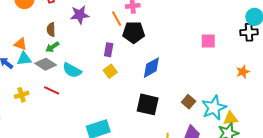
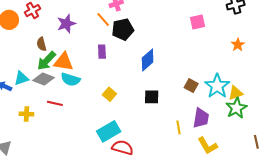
orange triangle: (20, 44) -> (64, 62), moved, size x1.5
green arrow: (52, 47) -> (46, 61), size x1.5
yellow square: (110, 71) -> (109, 94), moved
yellow cross: (22, 95) -> (26, 114), turned 32
black square: (148, 104) -> (152, 97), size x0.7

